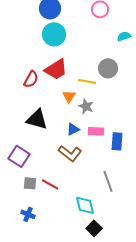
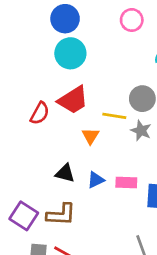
gray star: (86, 106) -> (141, 131), moved
black triangle: (37, 119) -> (65, 173), moved, size x0.7
brown L-shape: (70, 153) -> (61, 215), moved, turned -35

